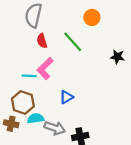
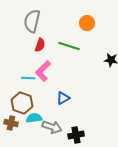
red semicircle: (42, 41) -> (40, 45), turned -144
green line: (73, 42) -> (69, 46), turned -30

